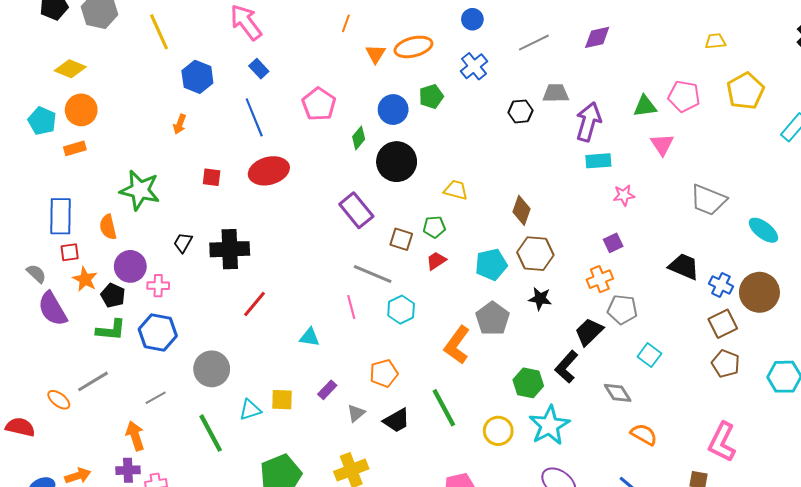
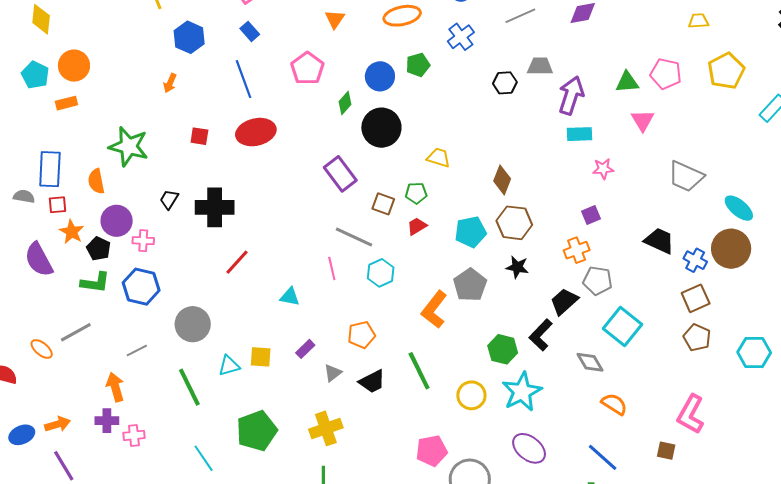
orange triangle: (375, 54) -> (335, 19), moved
yellow diamond: (70, 69) -> (41, 19), moved, turned 72
gray semicircle: (36, 274) -> (24, 196), moved, turned -35
brown circle: (759, 292) -> (731, 249), moved
cyan square: (649, 355) -> (623, 326), size x1.6

